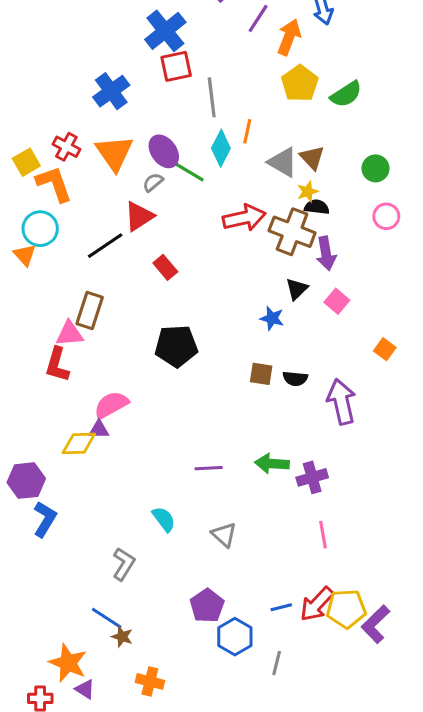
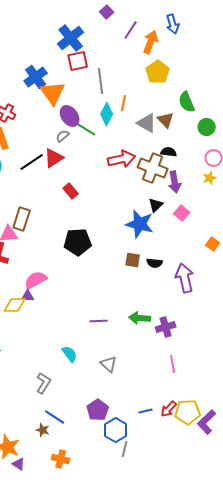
green semicircle: (346, 94) -> (187, 102), moved, turned 100
orange triangle: (114, 153) -> (53, 93), moved
yellow star: (308, 192) -> (210, 178), moved
black line: (105, 246) -> (32, 162), moved
blue star: (272, 318) -> (140, 224), size x1.8
red arrow: (317, 604) -> (169, 409), size x0.7
blue line: (107, 618) -> (55, 417), moved
gray line: (277, 663) -> (125, 449), moved

